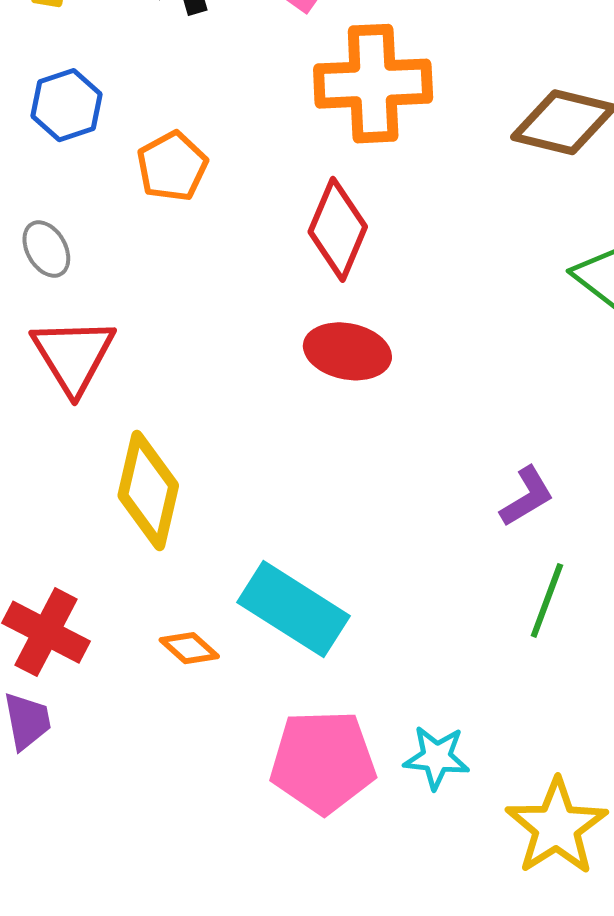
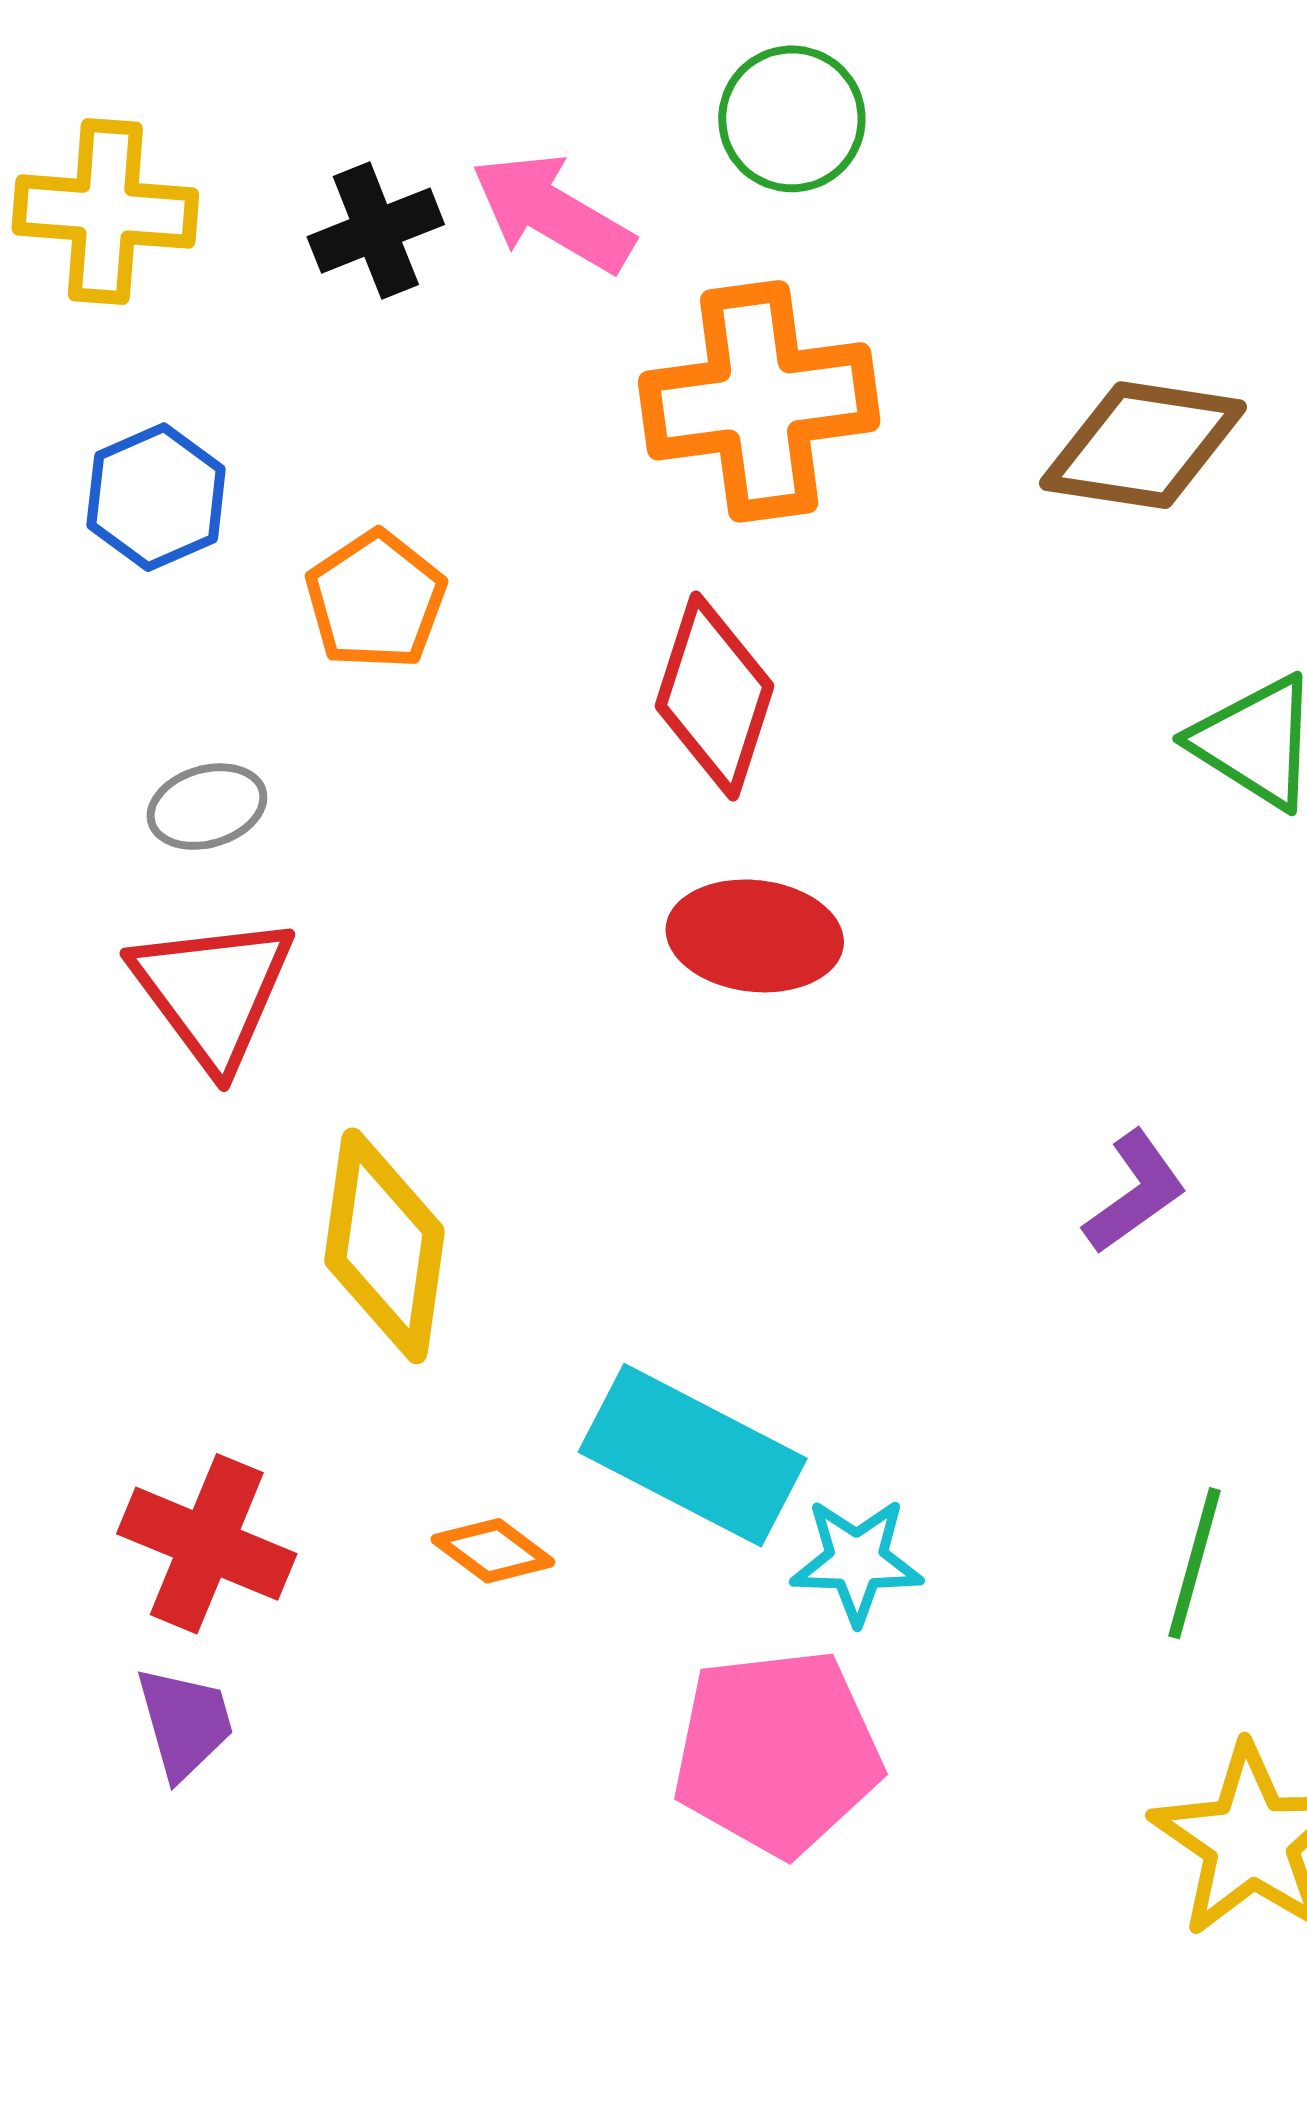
gray ellipse: (46, 249) -> (207, 807), moved, turned -72
green line: (547, 600) -> (1194, 1563), moved
cyan star: (437, 757) -> (857, 1561), moved

